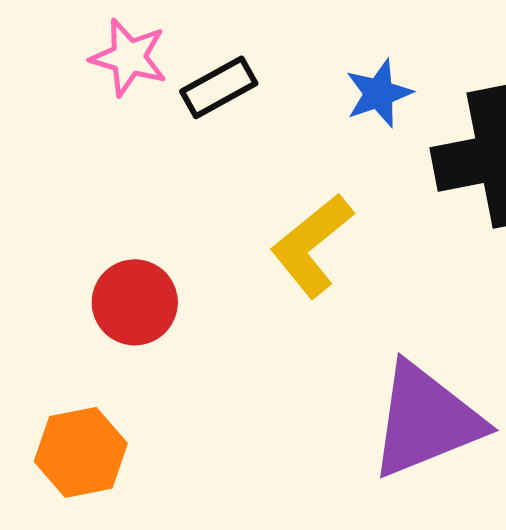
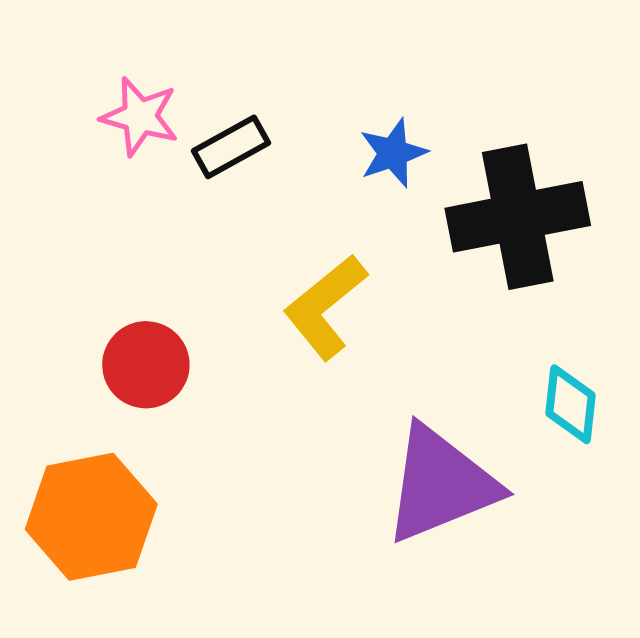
orange hexagon: (81, 452) -> (91, 517), size x1.4

